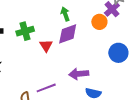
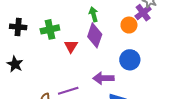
purple diamond: (68, 34) -> (95, 35), turned -55
blue circle: (118, 53) -> (130, 60), moved

